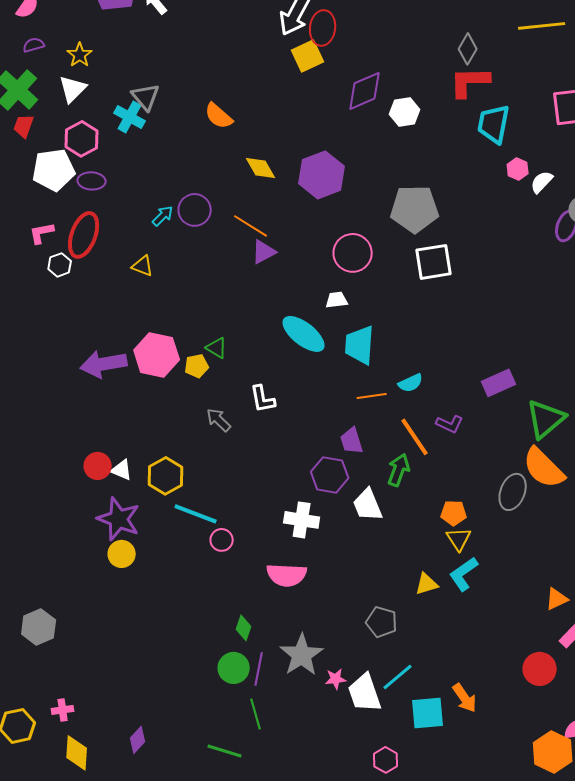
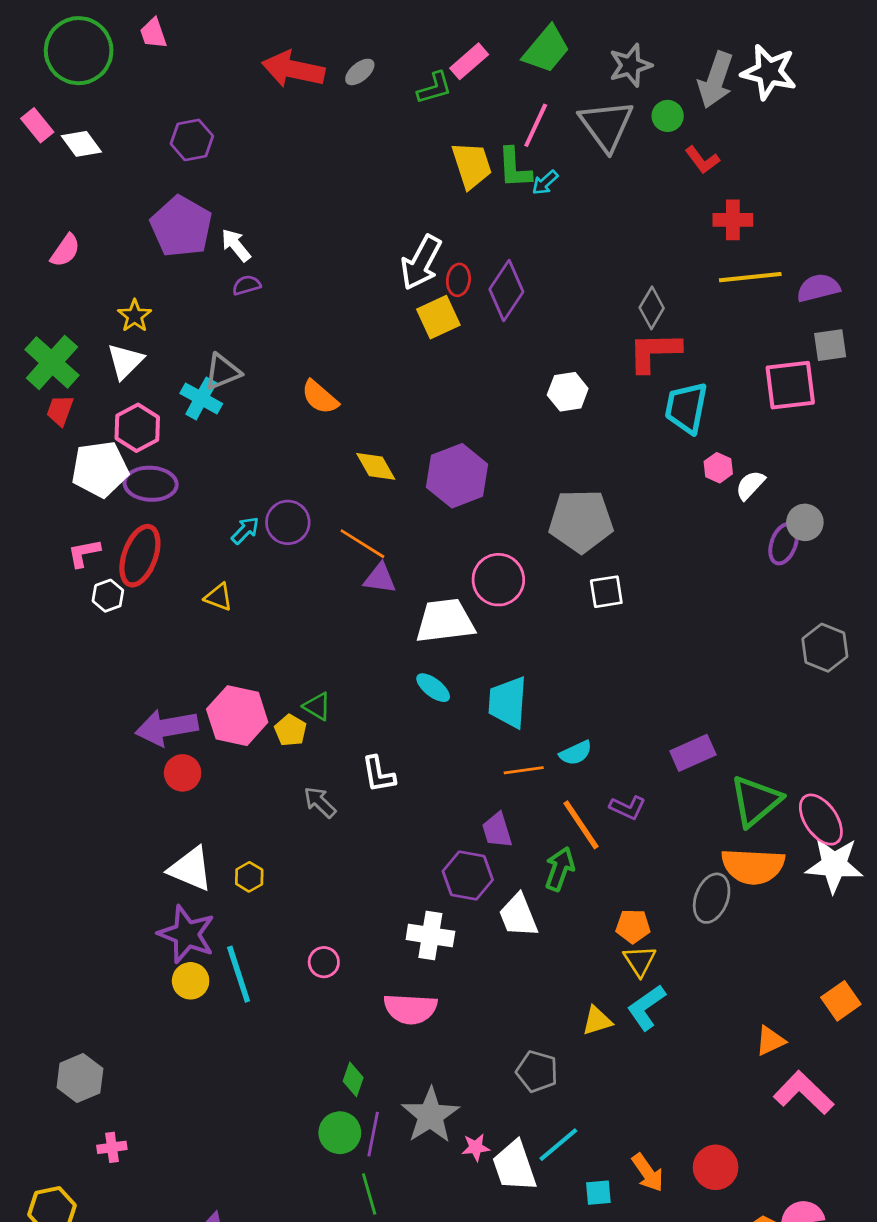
red ellipse: (323, 28) -> (458, 280), size x0.7
purple semicircle: (34, 45) -> (247, 285), moved
purple diamond: (365, 91) -> (506, 291), moved, turned -33
gray triangle: (146, 97) -> (223, 372), turned 48
purple ellipse: (92, 181) -> (151, 484), size x1.4
purple triangle: (264, 252) -> (380, 578), turned 36
white square: (434, 262) -> (606, 592), size x0.7
white trapezoid: (337, 300) -> (445, 621), moved, size x2.0
cyan ellipse: (304, 334) -> (433, 688), size x0.6
yellow pentagon: (197, 366) -> (291, 730), turned -30
red circle: (98, 466) -> (183, 773), moved
orange semicircle: (544, 468) -> (753, 866), turned -42
white triangle: (122, 470) -> (191, 869), size x1.6
yellow hexagon: (166, 476) -> (249, 877), size x0.6
cyan line: (196, 514) -> (239, 974), moved, turned 51
red circle: (540, 669) -> (716, 1167), moved
pink cross: (63, 710) -> (112, 1147), moved
cyan square: (428, 713) -> (598, 1193), size x0.6

